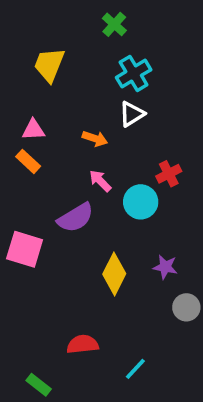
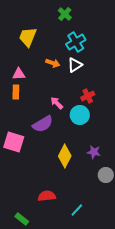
orange arrow: (95, 139) -> (53, 63), moved
orange rectangle: (28, 161) -> (16, 92), turned 48
red cross: (169, 174) -> (88, 96), moved

